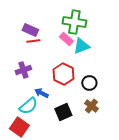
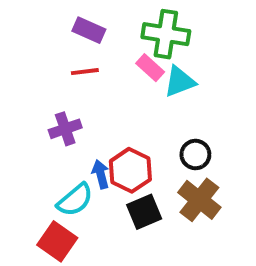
purple rectangle: (30, 30) -> (89, 30), moved
red hexagon: (63, 74) -> (130, 170), moved
blue arrow: (41, 93) -> (101, 174), turned 48
brown cross: (91, 106) -> (199, 200), size x1.5

